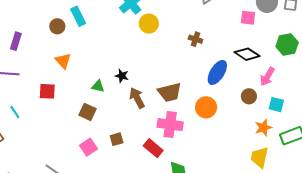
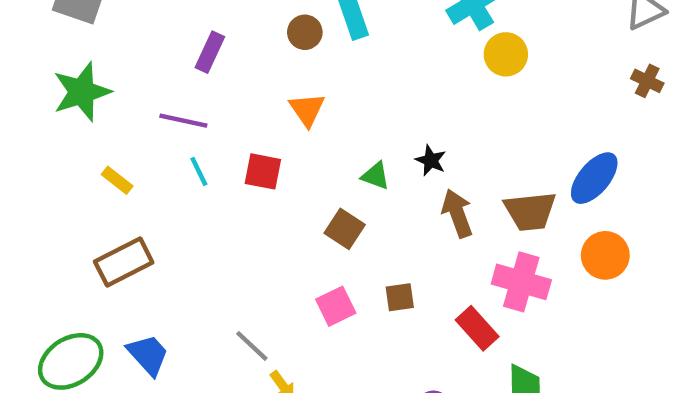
brown cross: (195, 39) -> (647, 81), moved
blue ellipse: (217, 72) -> (594, 178), moved
cyan line: (15, 112) -> (199, 171), moved

